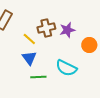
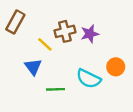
orange circle: (89, 45) -> (116, 67), moved
blue triangle: (29, 58) -> (33, 67), moved

